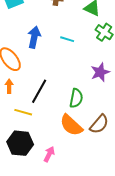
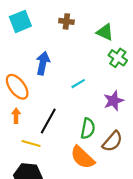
cyan line: (67, 39) -> (78, 84), moved, turned -48
brown semicircle: (99, 124) -> (112, 141), moved

